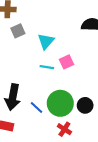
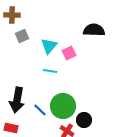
pink square: (66, 62) -> (69, 53), moved
black circle: (85, 105) -> (84, 120), moved

